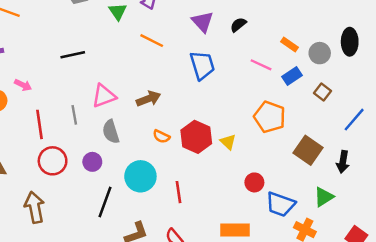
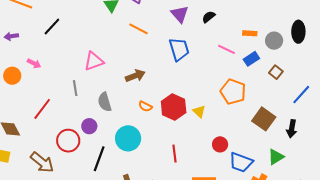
orange rectangle: (290, 45) -> (250, 33), turned -32
black line: (73, 55) -> (52, 26), moved, turned -36
pink triangle: (104, 96) -> (94, 61), moved
red line: (39, 124) -> (42, 109), moved, turned 45
red circle: (53, 161) -> (68, 141), moved
red line: (178, 192) -> (174, 154), moved
brown arrow: (35, 207) -> (42, 162), turned 140

